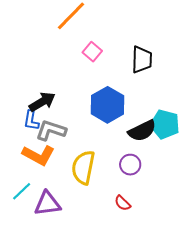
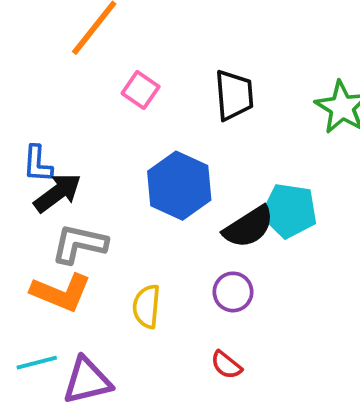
blue L-shape: (31, 120) -> (38, 164), moved
yellow semicircle: (83, 167) -> (147, 306), size x0.7
cyan line: (22, 191) -> (37, 363), turned 35

